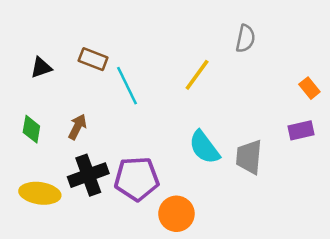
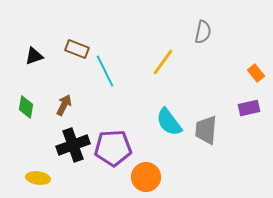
yellow ellipse: (40, 193) -> (38, 178), moved, size x0.7

